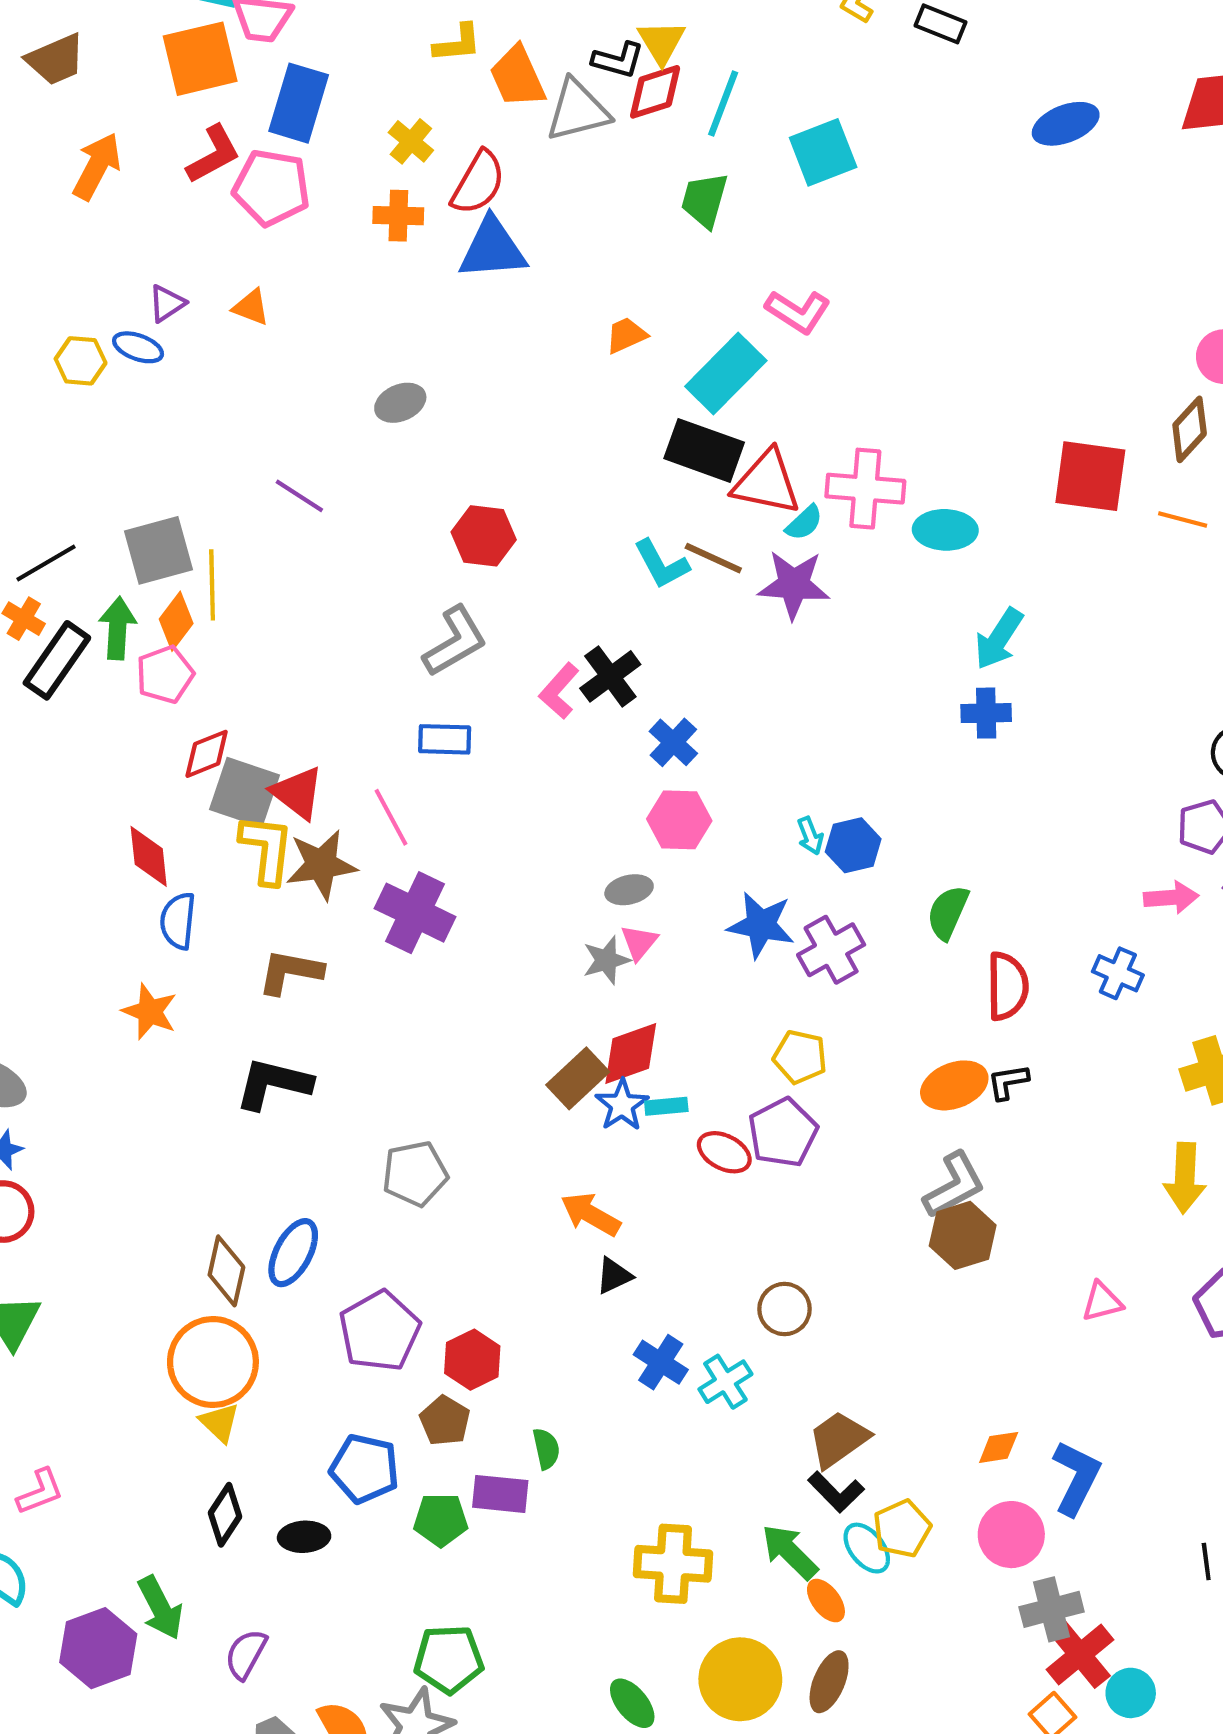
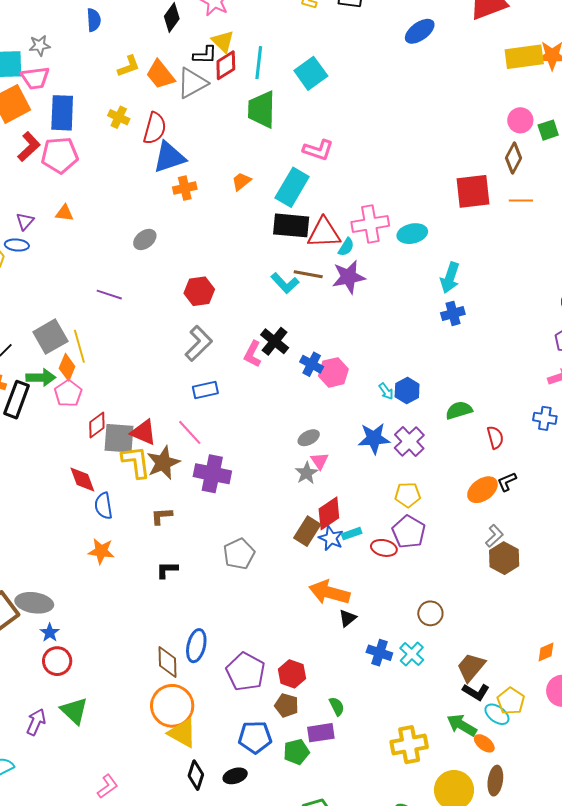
green trapezoid: (704, 200) -> (262, 109), size x1.4
orange cross: (398, 216) -> (185, 188), moved
green arrow: (118, 628) -> (41, 377), turned 100
pink hexagon: (679, 820) -> (333, 372), moved
green semicircle: (948, 912) -> (459, 410), turned 64
brown L-shape: (290, 972) -> (162, 516), size x0.7
red semicircle: (1007, 986) -> (495, 437), size x0.7
black L-shape: (273, 1084) -> (167, 570), size x0.6
gray pentagon: (415, 1174) -> (239, 554), moved
gray L-shape: (954, 1185) -> (494, 536), size x0.7
orange arrow: (591, 1214) -> (329, 593), size x1.4
yellow triangle: (220, 1423) -> (182, 733), size x1.5

